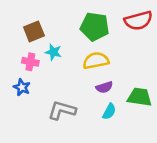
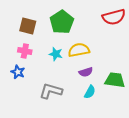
green pentagon: (95, 27) -> (62, 22), moved, turned 30
brown square: (34, 31) -> (28, 26), turned 36
cyan star: (53, 52) -> (56, 54), moved

